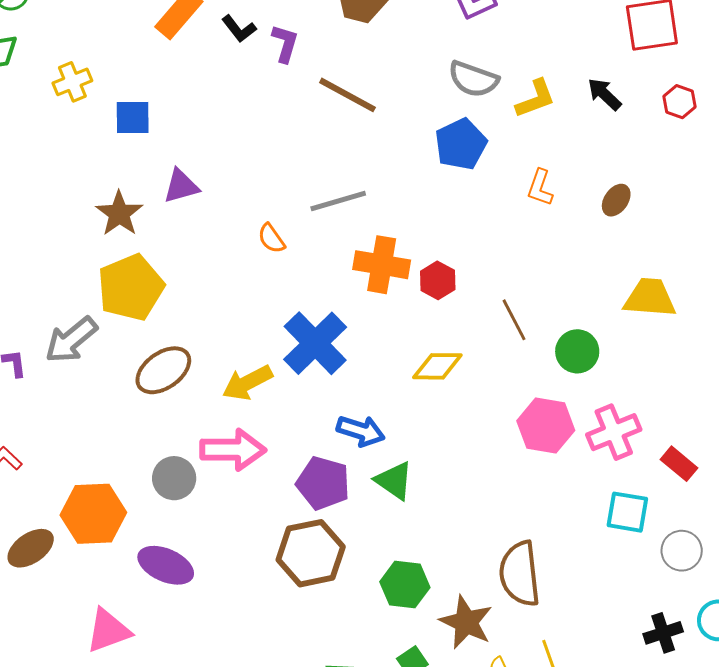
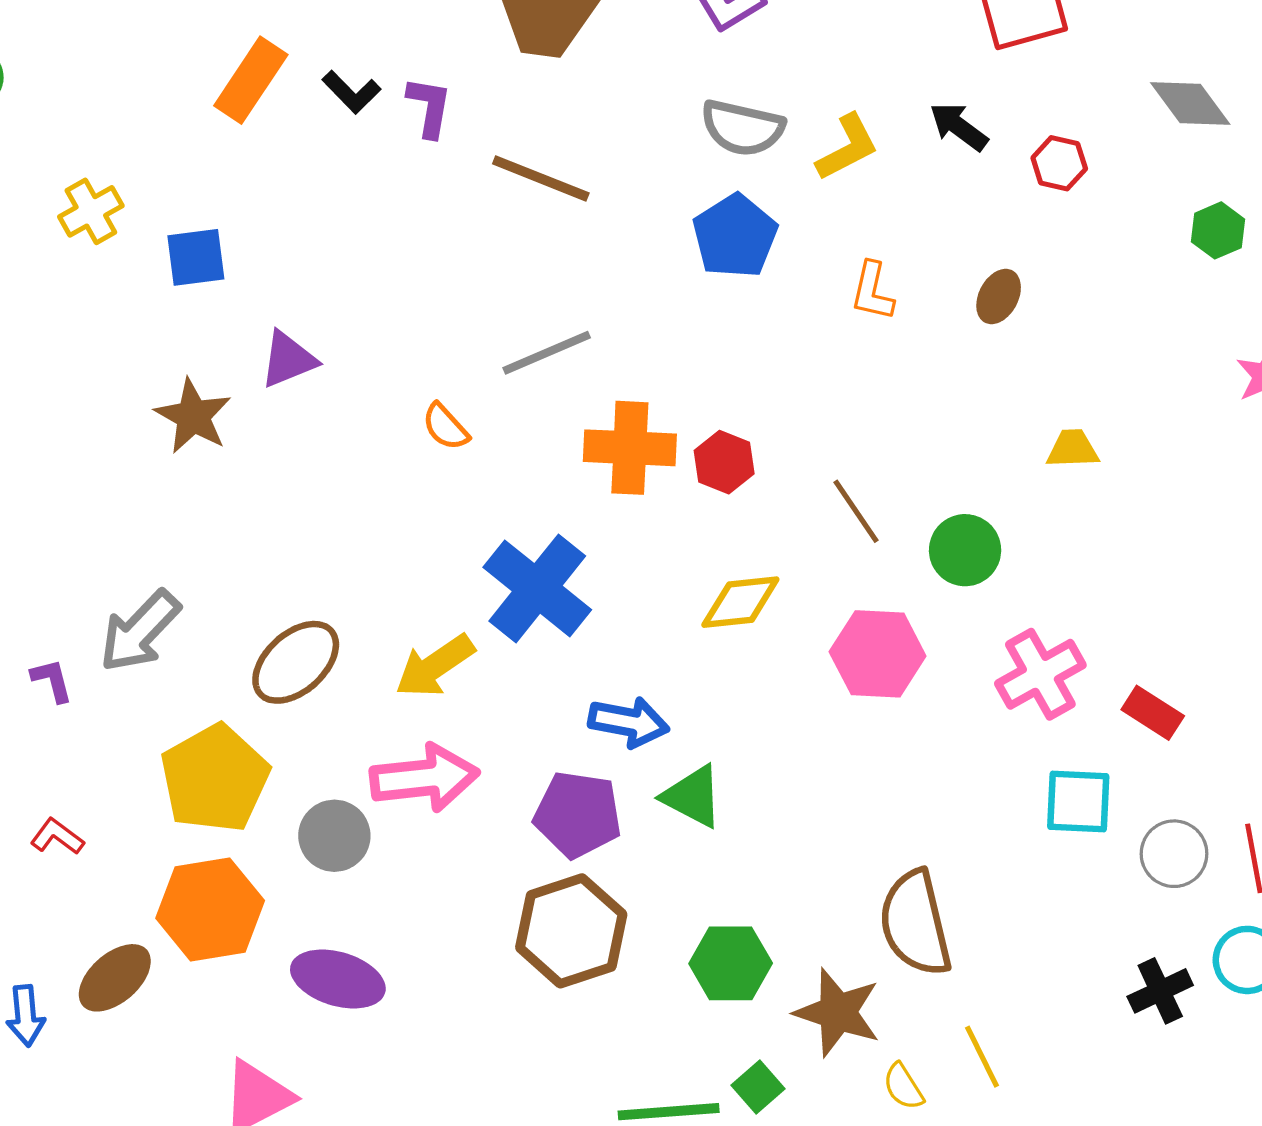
red hexagon: (679, 102) -> (1059, 163), moved
yellow pentagon: (131, 287) -> (215, 778), moved
yellow trapezoid: (650, 298) -> (1073, 449), size x0.6
pink hexagon: (546, 426) -> (878, 654), moved

